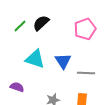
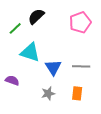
green line: (20, 26) -> (15, 28), moved
blue triangle: (63, 61) -> (53, 67), moved

